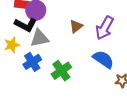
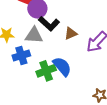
black L-shape: (26, 25) -> (49, 24), moved
blue semicircle: (103, 59) -> (62, 66), moved

